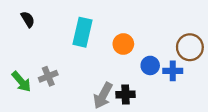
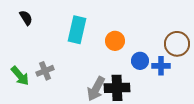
black cross: (125, 94) -> (117, 88), size x1.4

